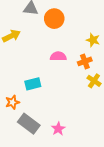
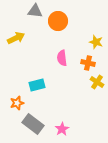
pink semicircle: (58, 56) -> (62, 58), turned -98
orange cross: (85, 61) -> (88, 63), turned 32

